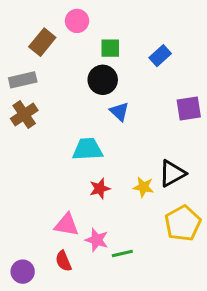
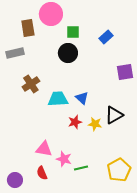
pink circle: (77, 21) -> (51, 14), size x1.5
brown rectangle: (42, 42) -> (28, 28), turned -48
blue triangle: (119, 112) -> (82, 98), moved
brown cross: (24, 115) -> (31, 84), moved
red star: (100, 189) -> (75, 122), moved
yellow pentagon: (183, 223) -> (119, 170), moved

